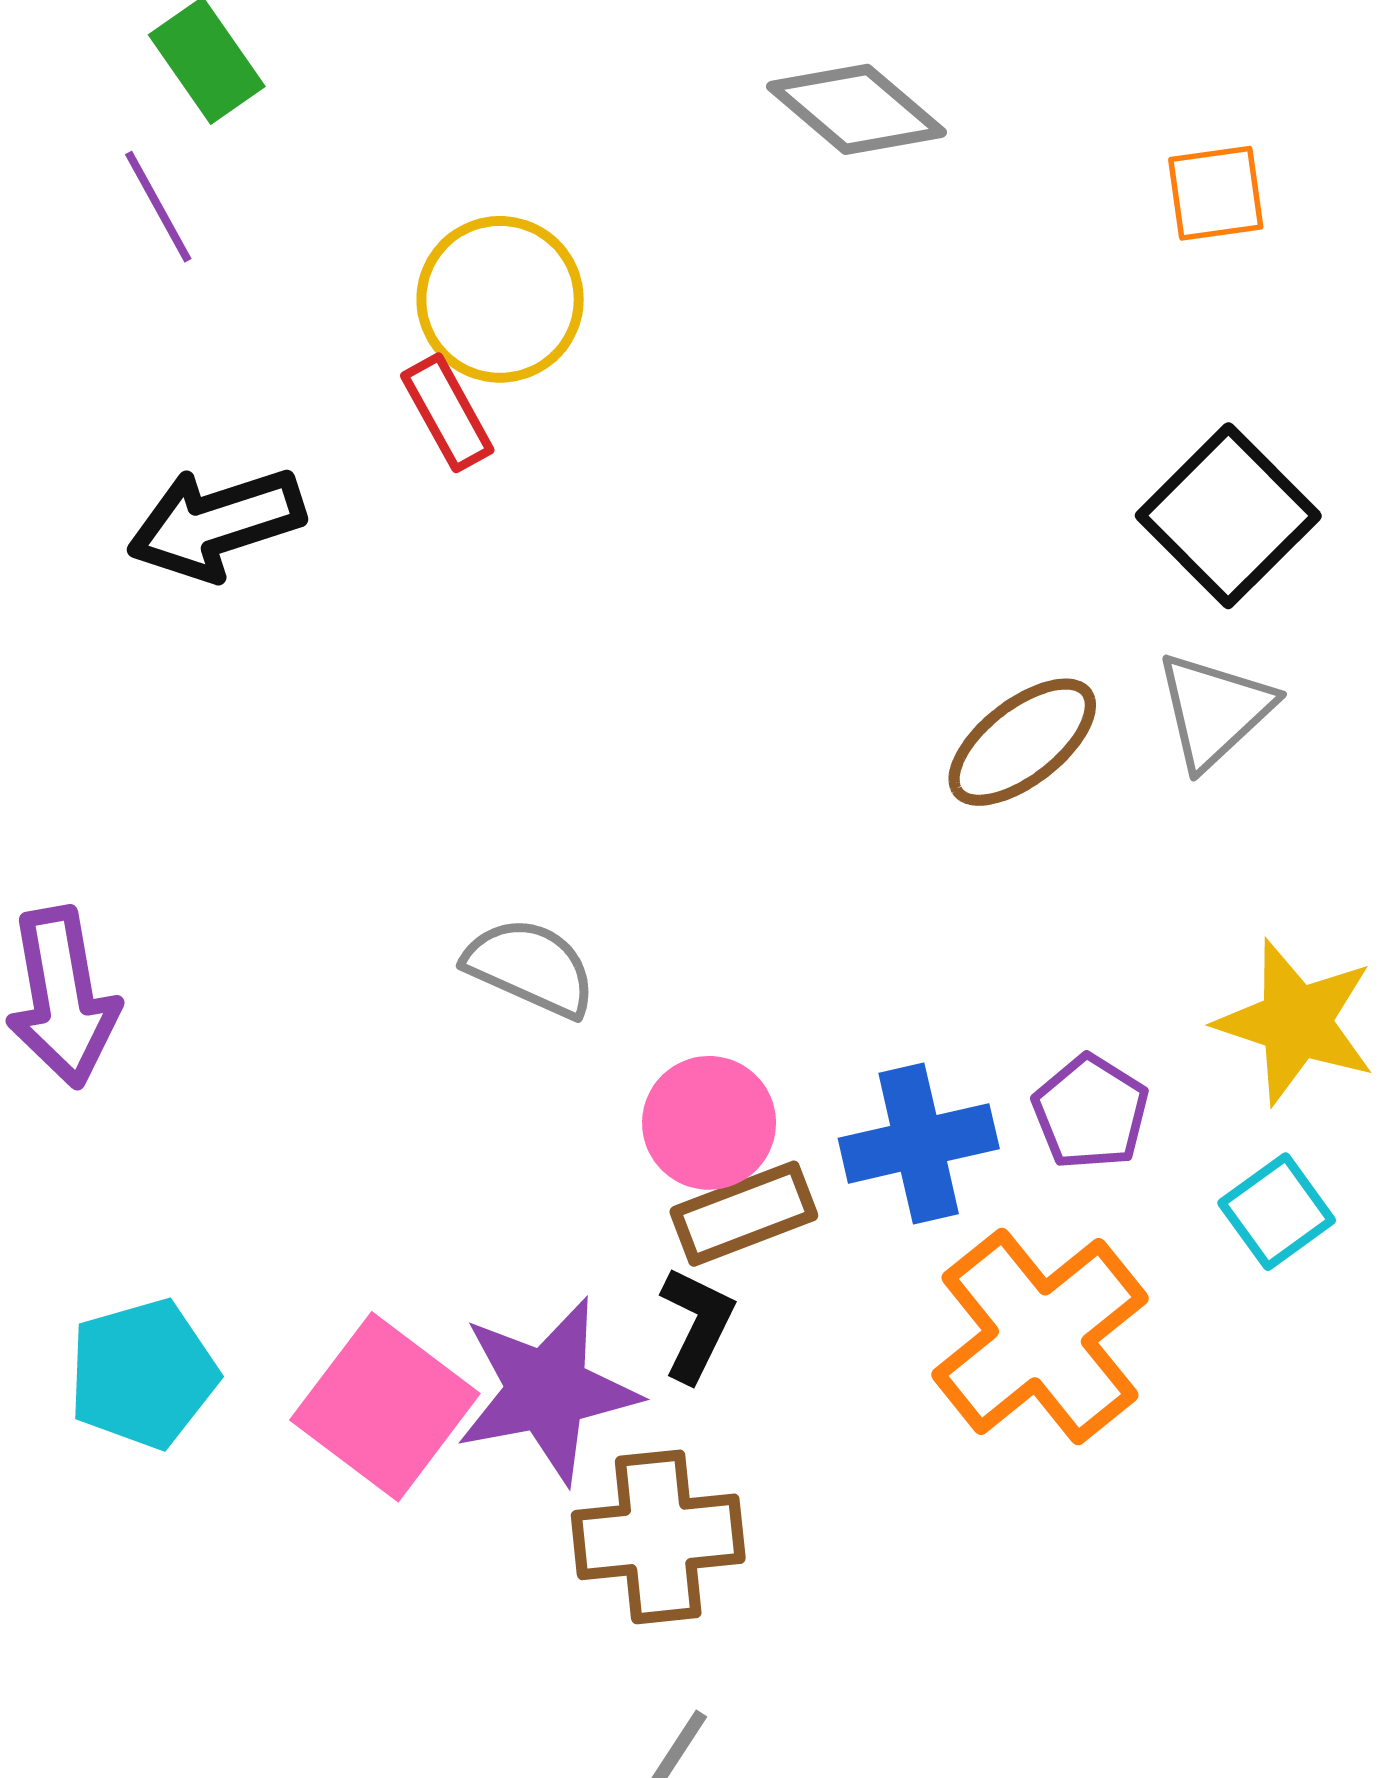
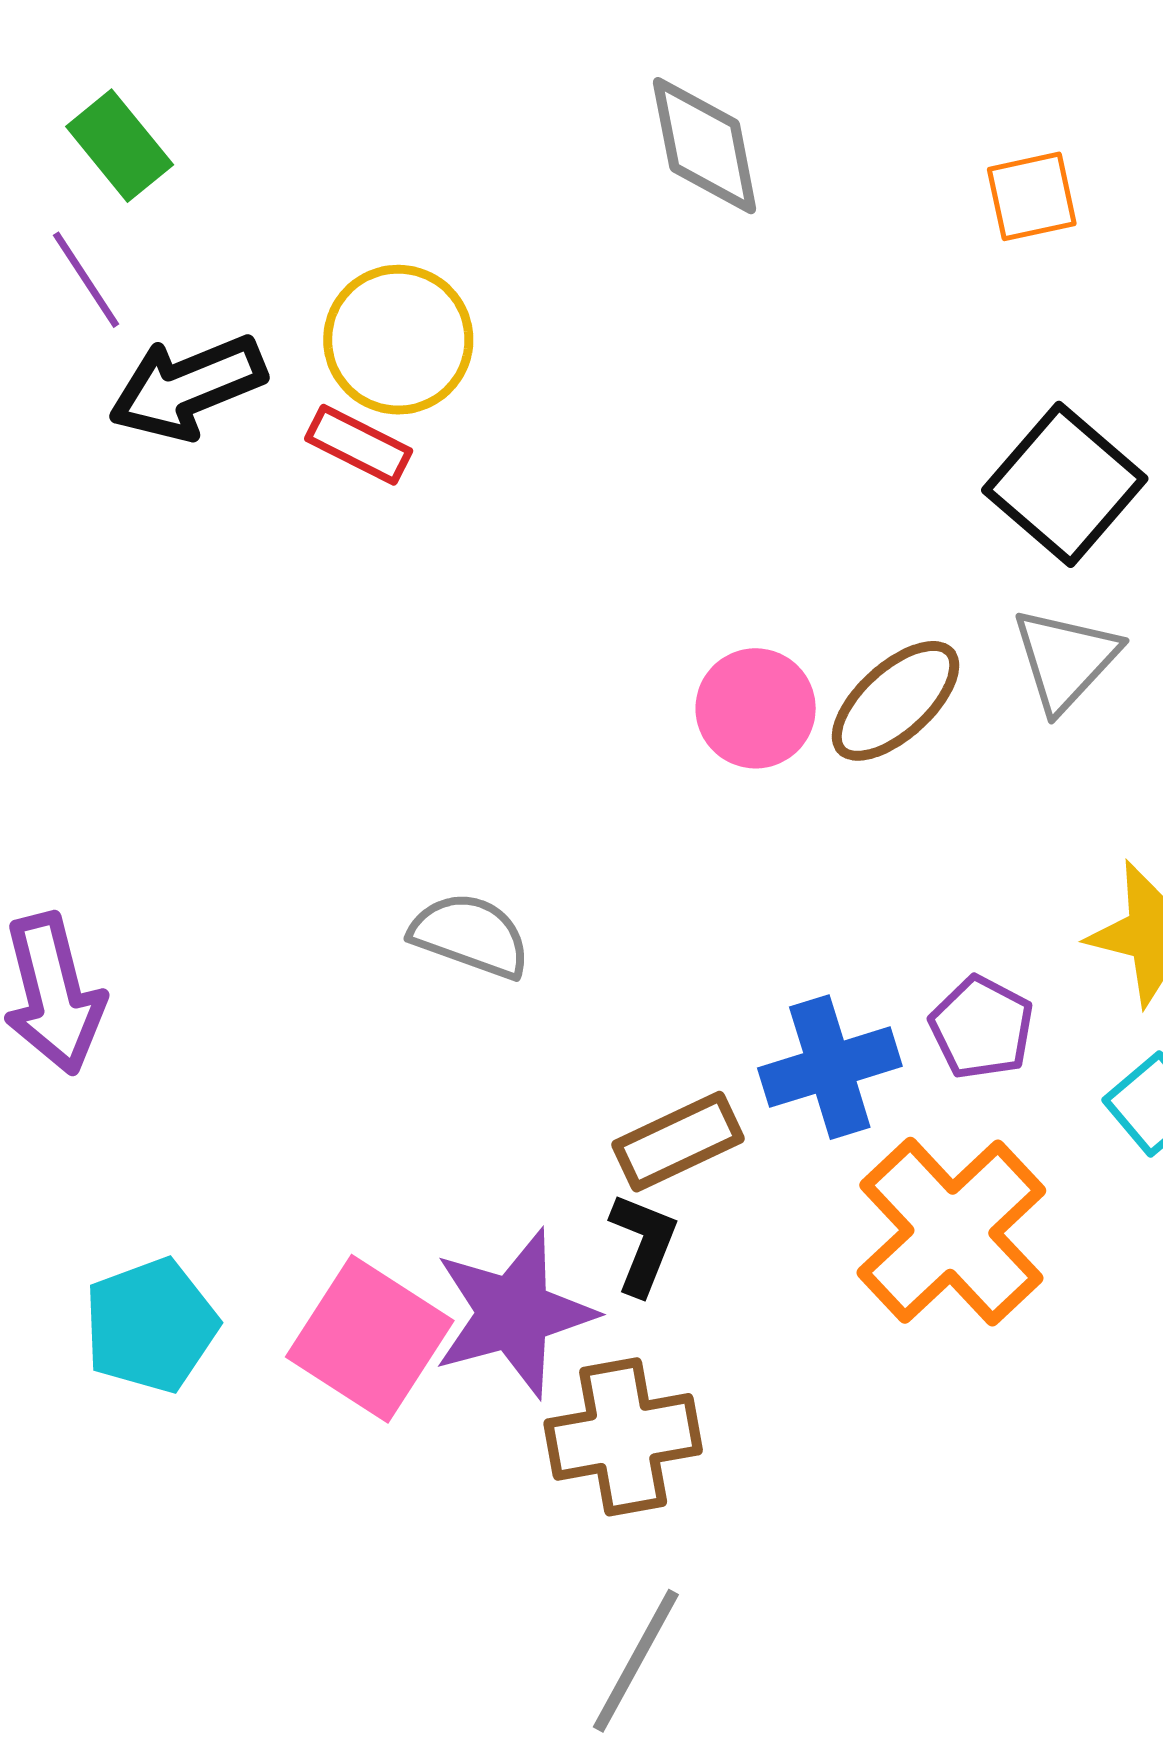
gray diamond: (857, 109) -> (705, 146), turned 43
red rectangle: (447, 413) -> (359, 445), turned -30
black arrow: (216, 524) -> (187, 387), moved
pink circle: (709, 1123) -> (756, 708), moved

